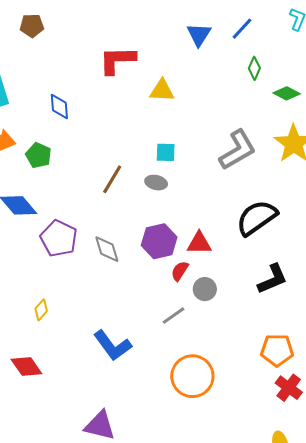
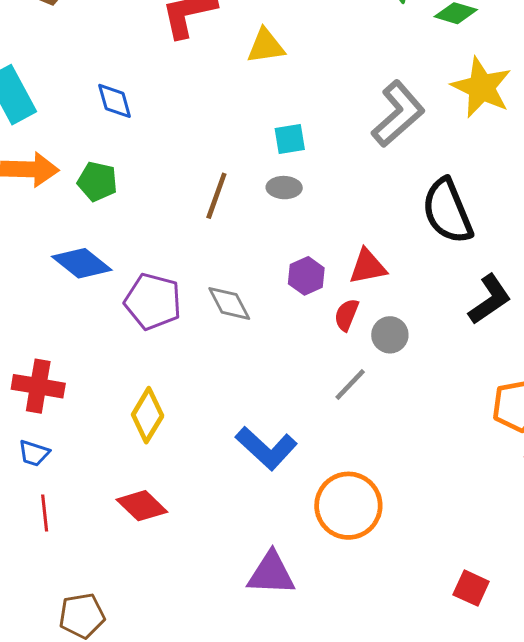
black semicircle: (257, 218) -> (447, 211), turned -66
purple hexagon: (159, 241) -> (306, 276), size x0.7
yellow diamond: (41, 310) -> (148, 415), size x1.6
orange circle: (192, 376) -> (348, 506), moved

